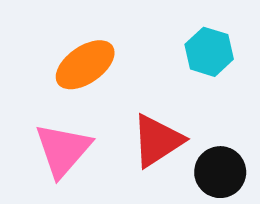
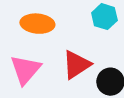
orange ellipse: (85, 65) -> (37, 24), turned 40

